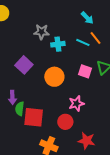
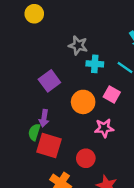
pink square: (85, 71) -> (112, 95), moved
purple arrow: (12, 97) -> (44, 118), moved
pink star: (76, 104) -> (104, 128), moved

